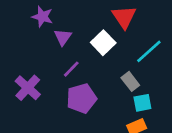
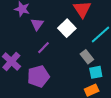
purple pentagon: (81, 98) -> (38, 76), moved

